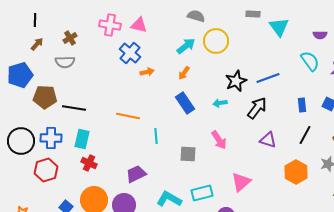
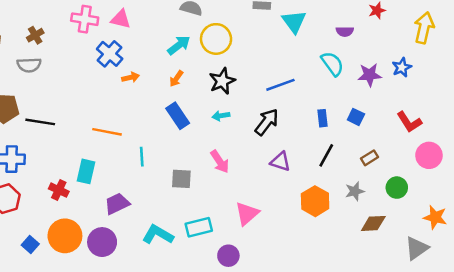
black star: (236, 81) -> (222, 81), moved
cyan rectangle: (82, 139) -> (86, 171), moved

